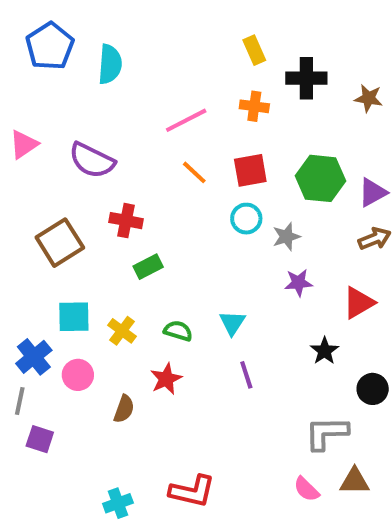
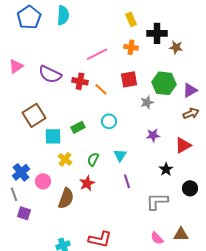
cyan semicircle: (110, 64) -> (63, 15), moved
brown star: (369, 98) -> (176, 47), moved
orange line: (194, 172) -> (101, 89), moved
cyan circle: (246, 219) -> (109, 121), moved
red cross: (126, 221) -> (80, 81), moved
gray star: (286, 237) -> (147, 102), moved
cyan square: (74, 317) -> (53, 136), moved
green semicircle: (178, 331) -> (93, 159), turned -80
gray line: (20, 401) -> (14, 194), turned -32
brown semicircle: (124, 409) -> (66, 198), size x1.5
gray L-shape: (326, 433) -> (157, 201), moved

